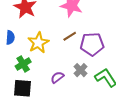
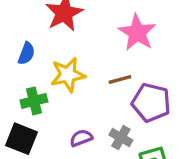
gray cross: (81, 70) -> (121, 138), turned -32

